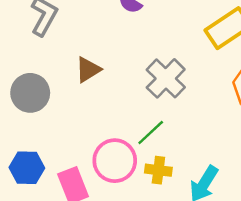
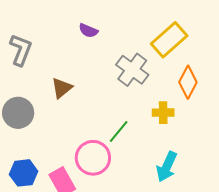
gray cross: (166, 78) -> (132, 70), moved
yellow cross: (158, 170) -> (163, 113), moved

